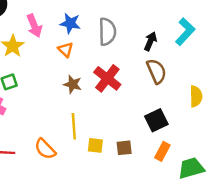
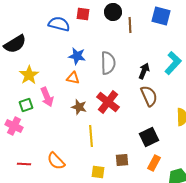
pink arrow: (34, 26) -> (47, 97), moved
orange triangle: (65, 50) -> (73, 78), turned -32
yellow line: (74, 126) -> (91, 136), moved
yellow square: (95, 145) -> (98, 172), moved

